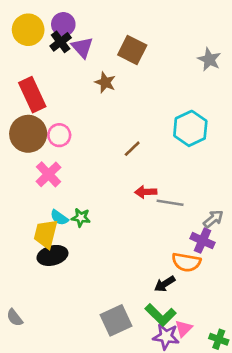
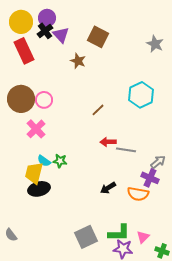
red rectangle: (32, 95) -> (24, 51), moved
black arrow: (165, 284) -> (108, 188), moved
green L-shape: (161, 315) -> (119, 233), turned -45
pink triangle: (184, 328) -> (143, 237), moved

